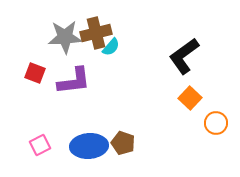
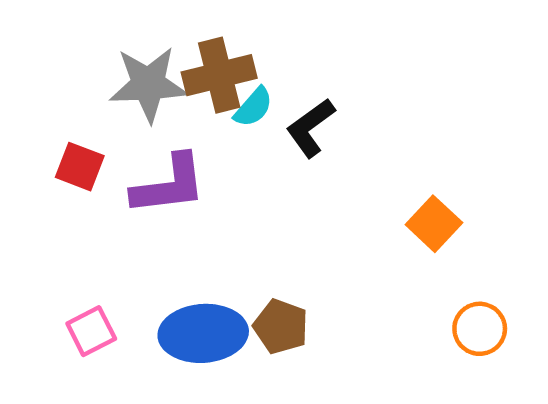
black L-shape: (184, 56) -> (311, 128), moved, size x0.7
orange circle: (216, 123) -> (480, 329), moved

